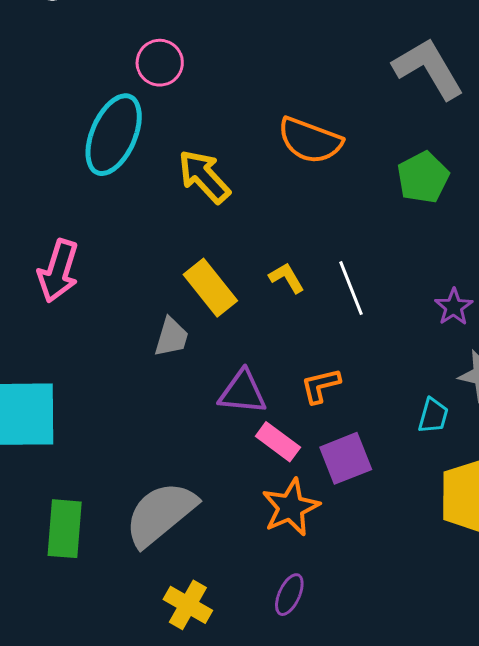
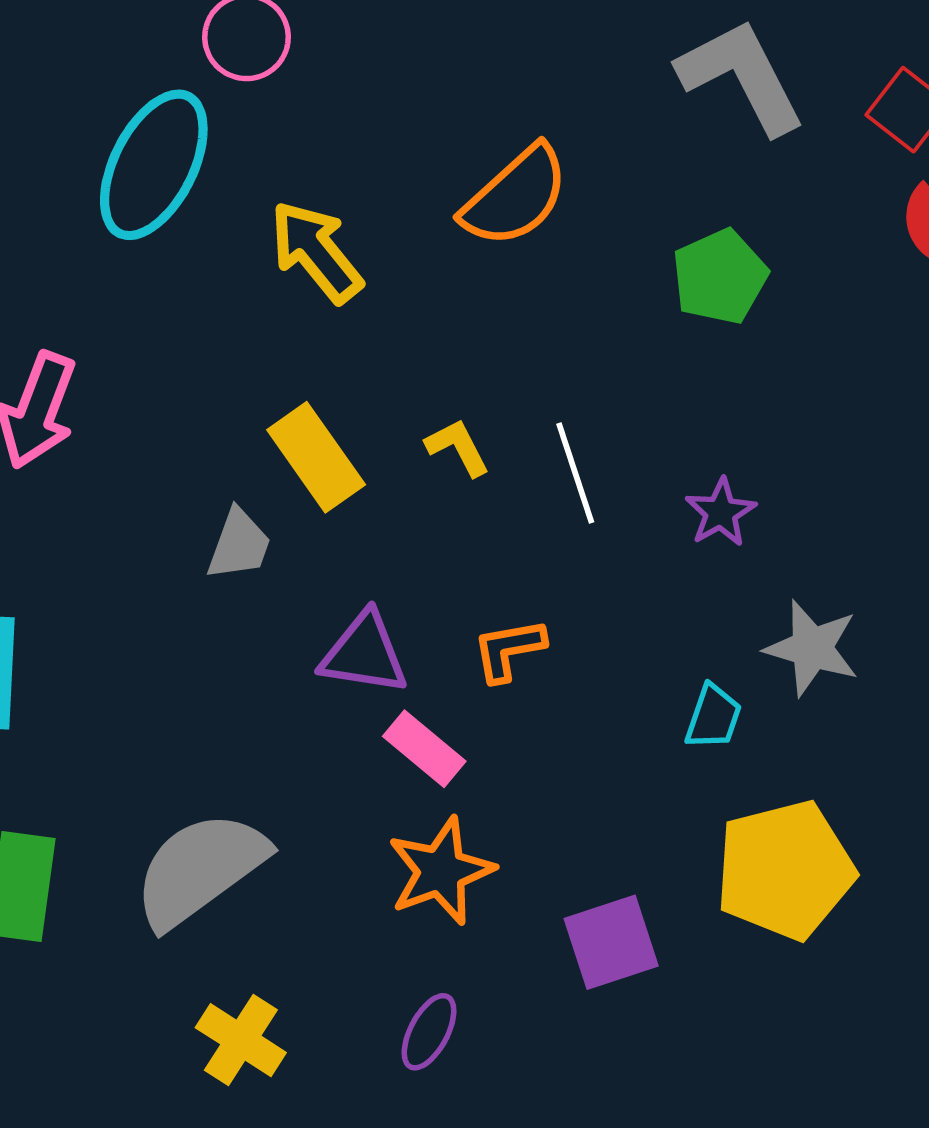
orange semicircle: (310, 140) -> (515, 196), turned -66
purple star: (454, 307) -> (721, 512), moved
purple square: (346, 458) -> (611, 942), moved

